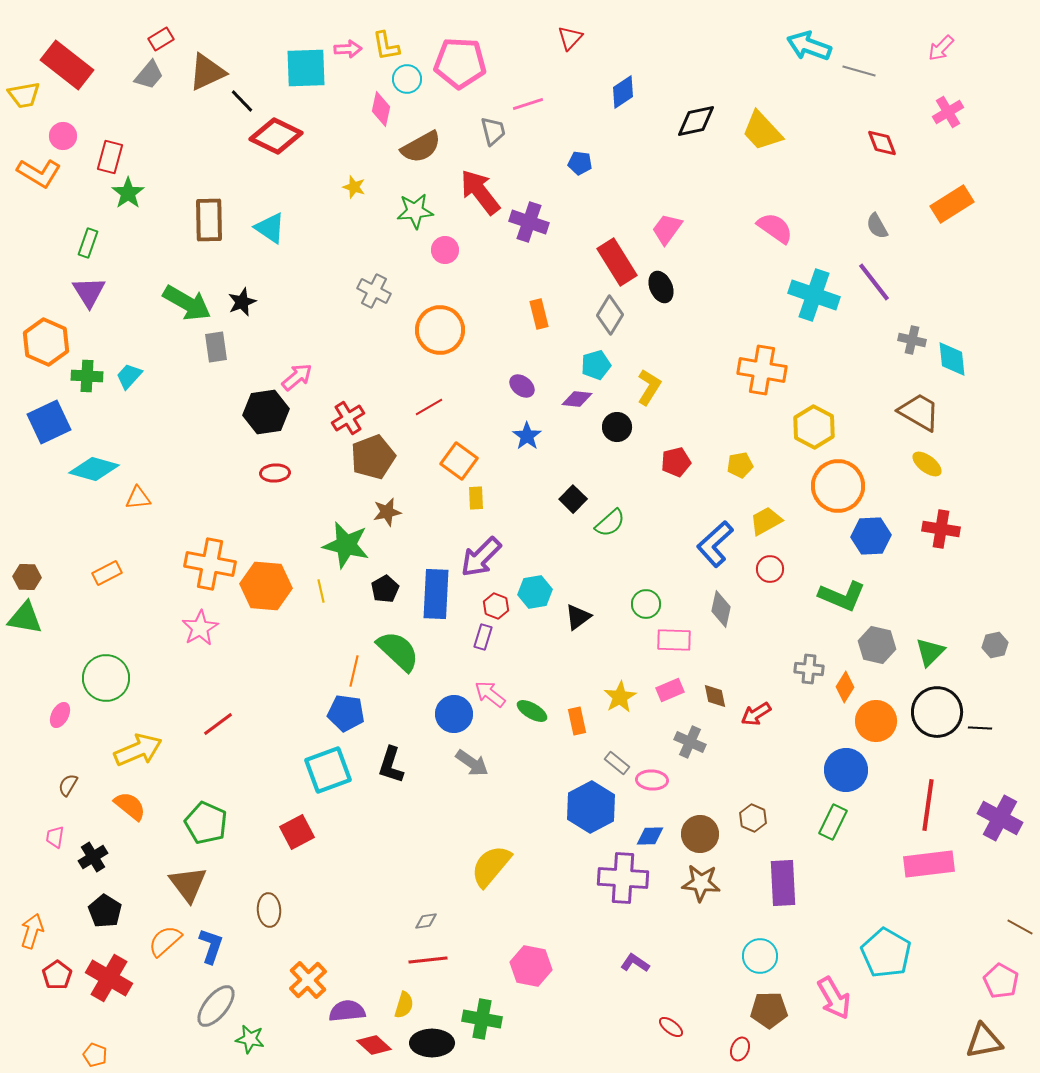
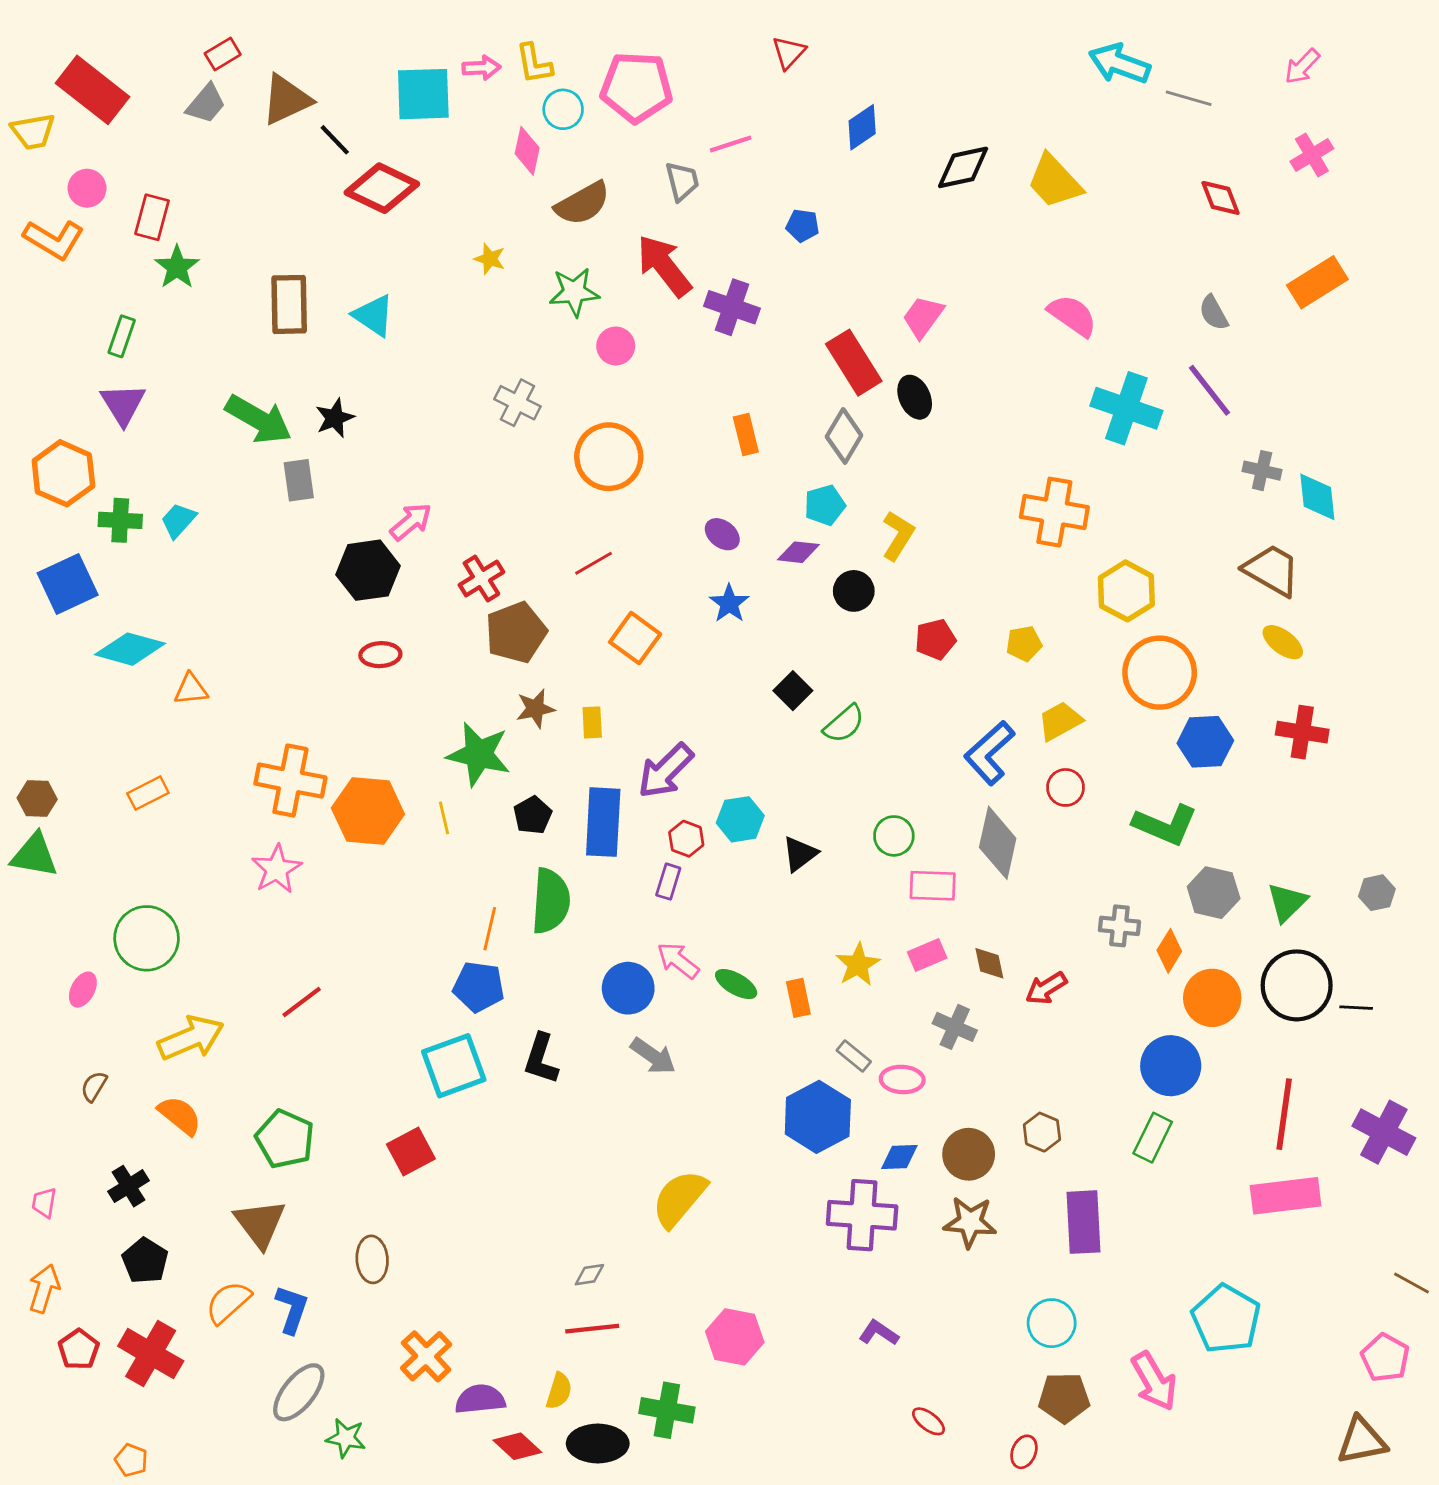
yellow rectangle: (476, 498) -> (592, 722), moved
gray diamond: (721, 609) -> (998, 843), size x1.4
green semicircle: (398, 651) -> (551, 901), turned 51
pink trapezoid: (55, 837) -> (44, 1203), moved

